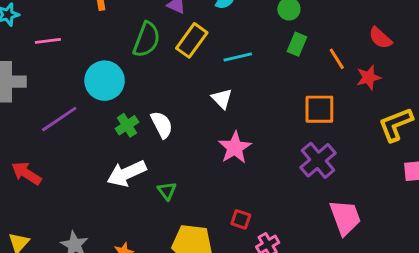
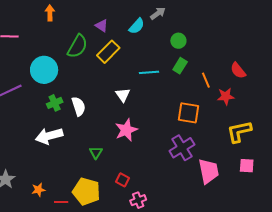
cyan line: (238, 57) -> (149, 72), moved
green triangle: (167, 191) -> (96, 153), moved
pink trapezoid: (345, 217) -> (209, 171), moved

